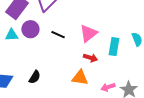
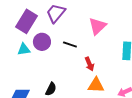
pink triangle: (88, 33) -> (97, 26), moved
red arrow: (90, 58) -> (89, 64), moved, turned 56

